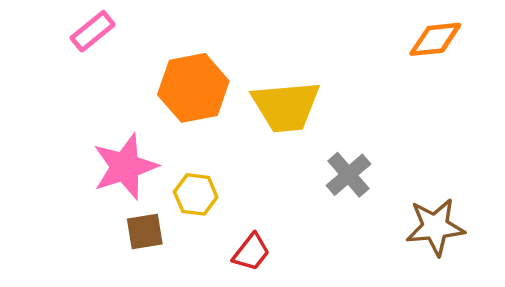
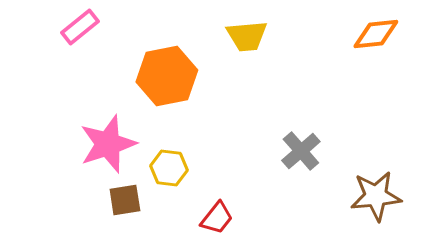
yellow trapezoid: (286, 106) -> (247, 36), moved, size x0.7

